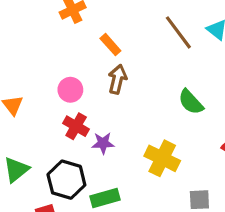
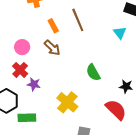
brown line: (178, 32) -> (78, 20), moved
brown arrow: (117, 79) -> (52, 48), turned 108

